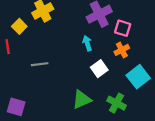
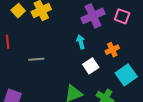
yellow square: (19, 26) -> (18, 11), moved
pink square: (123, 28) -> (122, 16), moved

